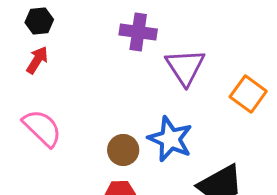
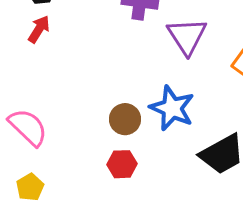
pink semicircle: (42, 128) -> (28, 127), moved

